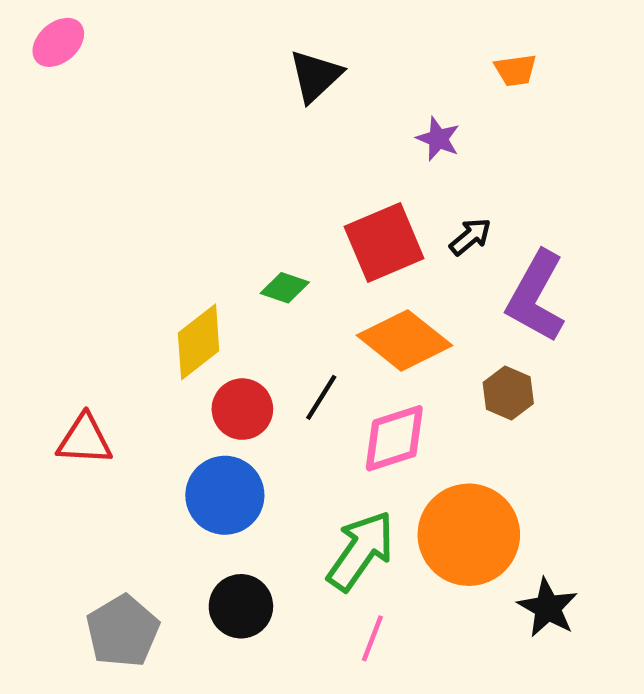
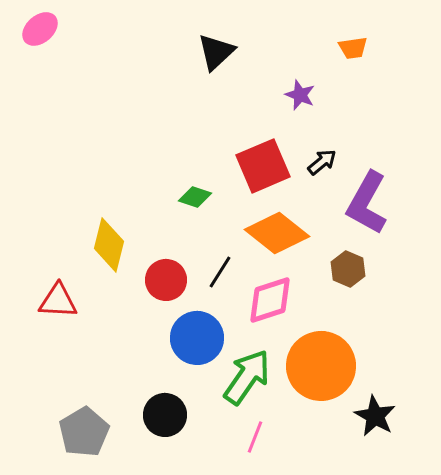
yellow diamond: (199, 342) -> (109, 245), moved, turned -38
blue circle: (225, 495) -> (197, 338), moved

